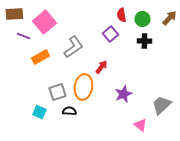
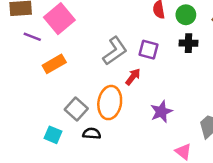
purple square: (110, 34) -> (148, 50), moved, turned -35
gray L-shape: (73, 47) -> (115, 51), moved
gray square: (57, 92) -> (76, 109), turned -30

